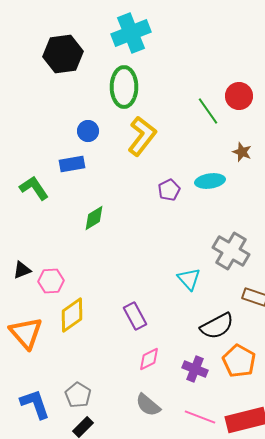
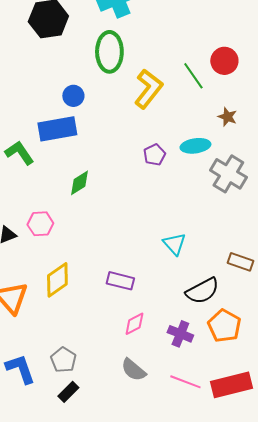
yellow L-shape: (142, 136) -> (148, 89), moved
blue rectangle: (72, 164) -> (57, 129), size x1.5
gray cross: (231, 251) -> (228, 174), moved
pink hexagon: (51, 281) -> (40, 224), moved
purple rectangle: (135, 316) -> (120, 281), turned -48

